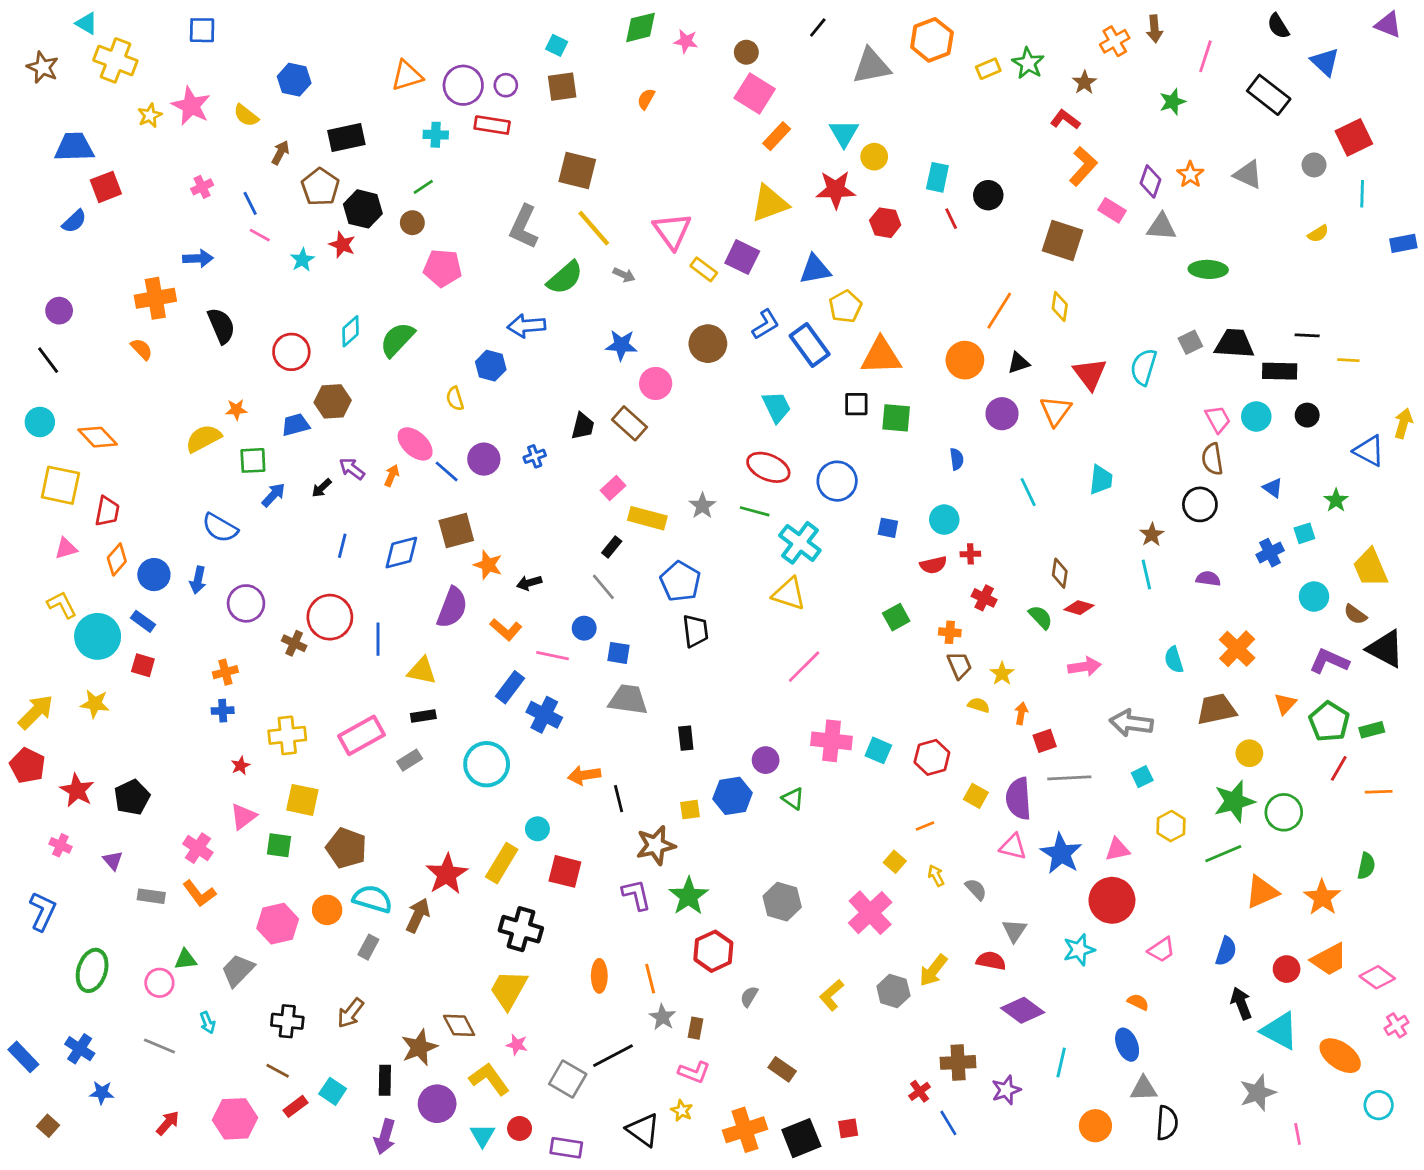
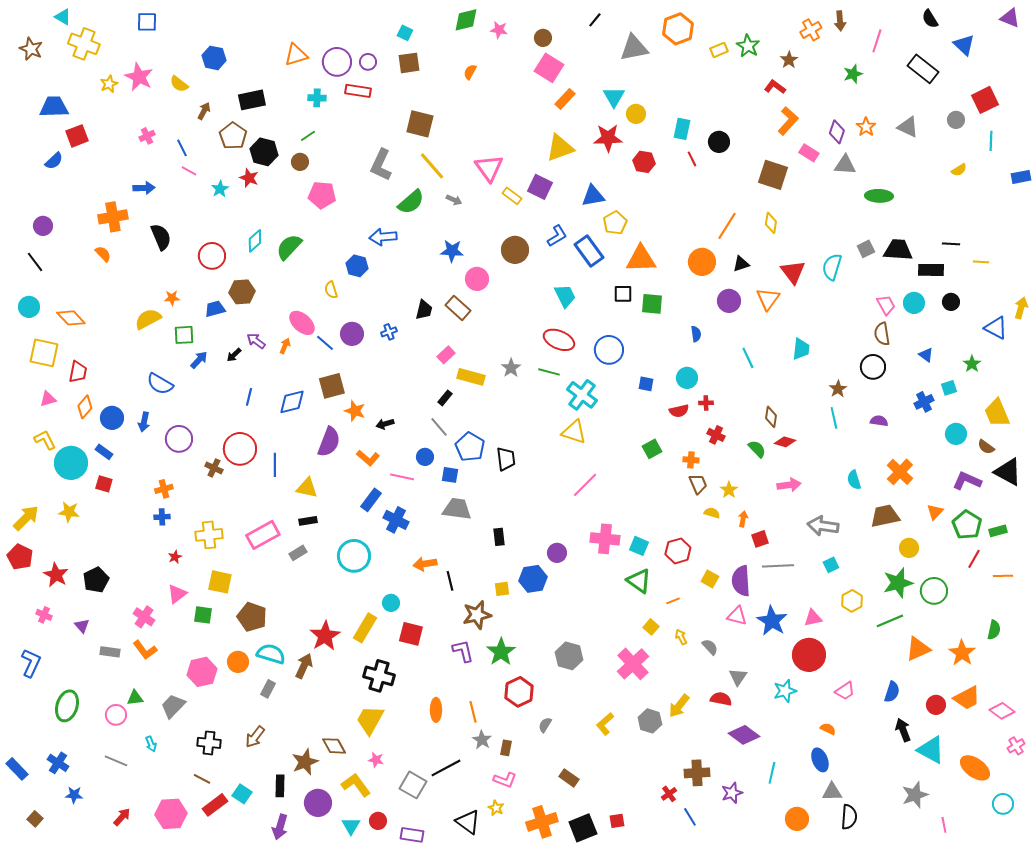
blue pentagon: (680, 581) -> (470, 447), moved
green triangle: (793, 799) -> (639, 581), moved, size x1.5
red rectangle: (296, 1106) -> (215, 805), size x1.4

